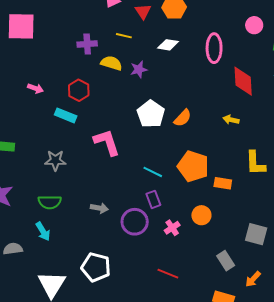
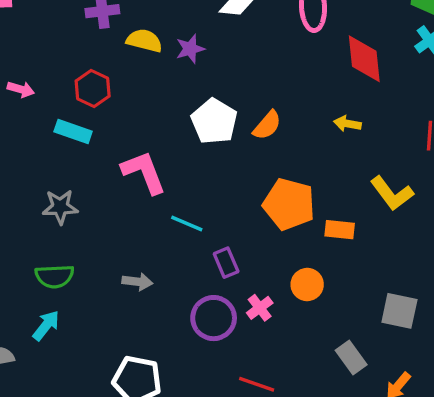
yellow L-shape: (255, 163) -> (392, 193), turned -32
cyan line: (153, 172) -> (187, 223), moved
purple circle: (135, 222) -> (214, 318), moved
cyan arrow: (43, 231) -> (46, 325), turned -108

